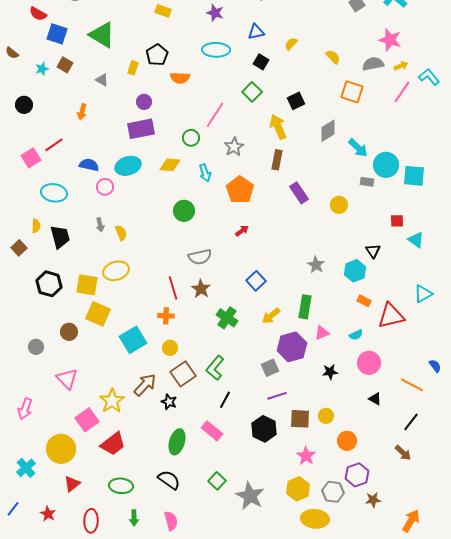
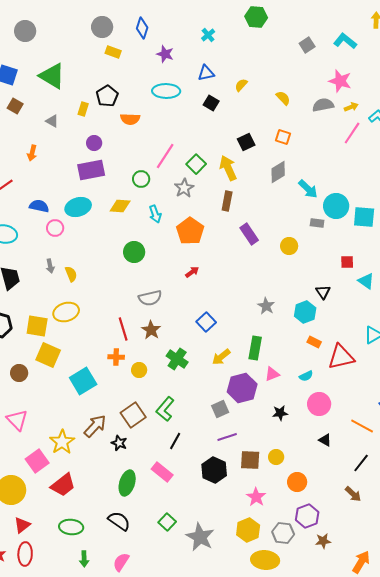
green square: (252, 92) -> (196, 164), moved
orange square: (352, 92) -> (283, 137), moved, size x0.7
yellow circle: (170, 348) -> (139, 370), moved
red ellipse: (91, 521) -> (25, 554), moved
pink semicircle: (171, 521) -> (121, 562), turned -132

